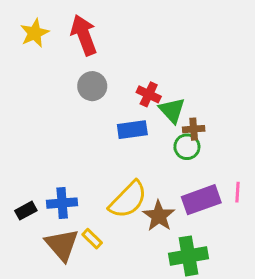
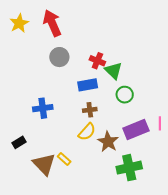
brown cross: (194, 129) -> (90, 110), moved
yellow semicircle: (128, 200) -> (87, 132), size x0.7
blue cross: (62, 203) -> (43, 108), moved

